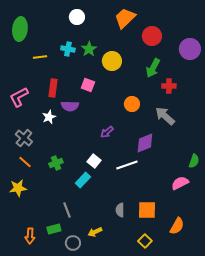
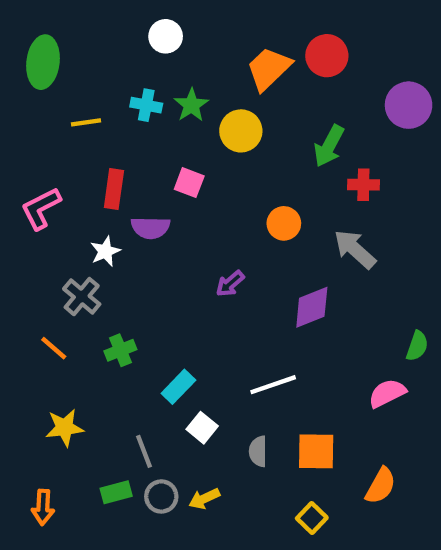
orange trapezoid: (125, 18) -> (269, 69), moved
red circle: (152, 36) -> (327, 56), moved
gray cross: (24, 138) -> (82, 297), moved
white square: (94, 161) -> (202, 428), moved
white line: (127, 165) -> (273, 385), moved
yellow star: (18, 188) -> (65, 428), moved
orange arrow: (30, 236) -> (43, 507), moved
gray circle: (73, 243) -> (161, 496), moved

